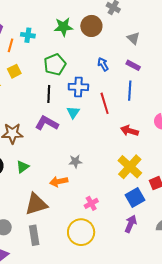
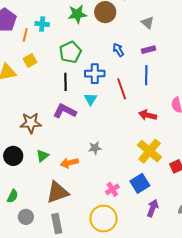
purple rectangle: (133, 65) -> (149, 50), turned -40
orange arrow: (59, 182) -> (69, 163), moved
blue square: (135, 197) -> (140, 183), moved

